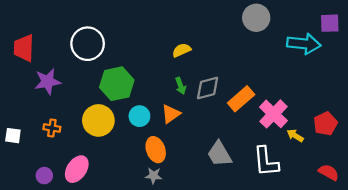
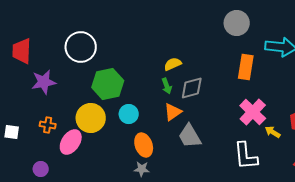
yellow semicircle: (182, 50) -> (173, 64), moved
orange rectangle: (241, 99) -> (246, 67), moved, turned -40
orange triangle: (171, 114) -> (173, 112), moved
gray trapezoid: (219, 154) -> (190, 136), moved
pink ellipse: (77, 169) -> (71, 142), moved

